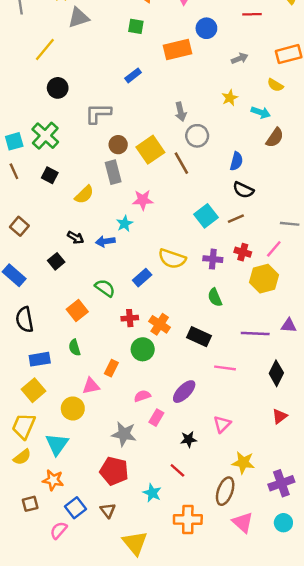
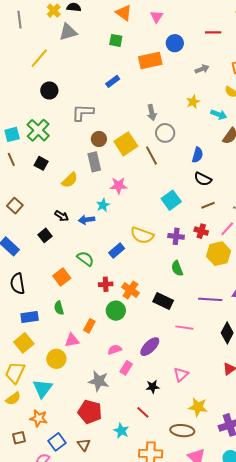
brown line: (236, 219) -> (208, 205), moved
brown ellipse: (225, 491) -> (182, 431), turned 75

